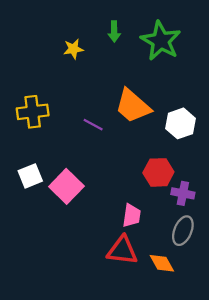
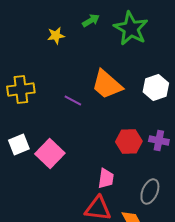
green arrow: (114, 31) -> (91, 20), turned -120
white hexagon: (181, 123) -> (156, 88), moved
purple cross: (183, 193) -> (159, 140), moved

